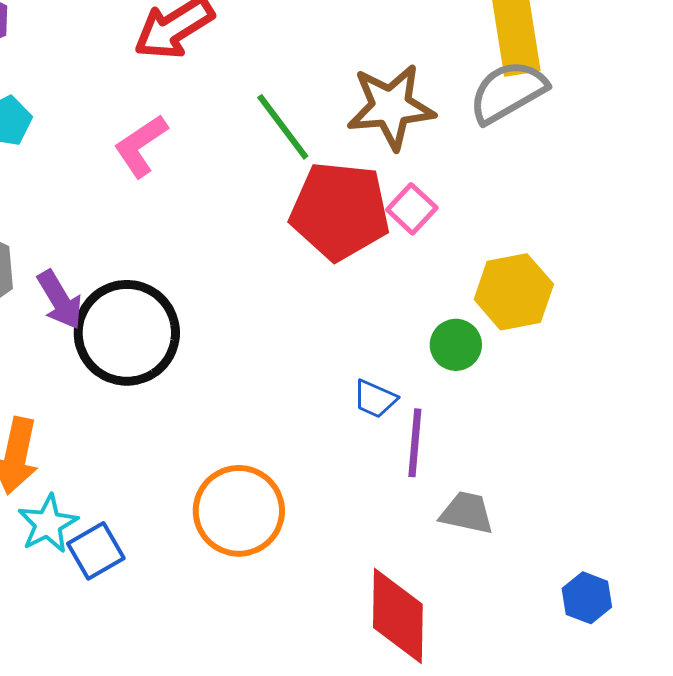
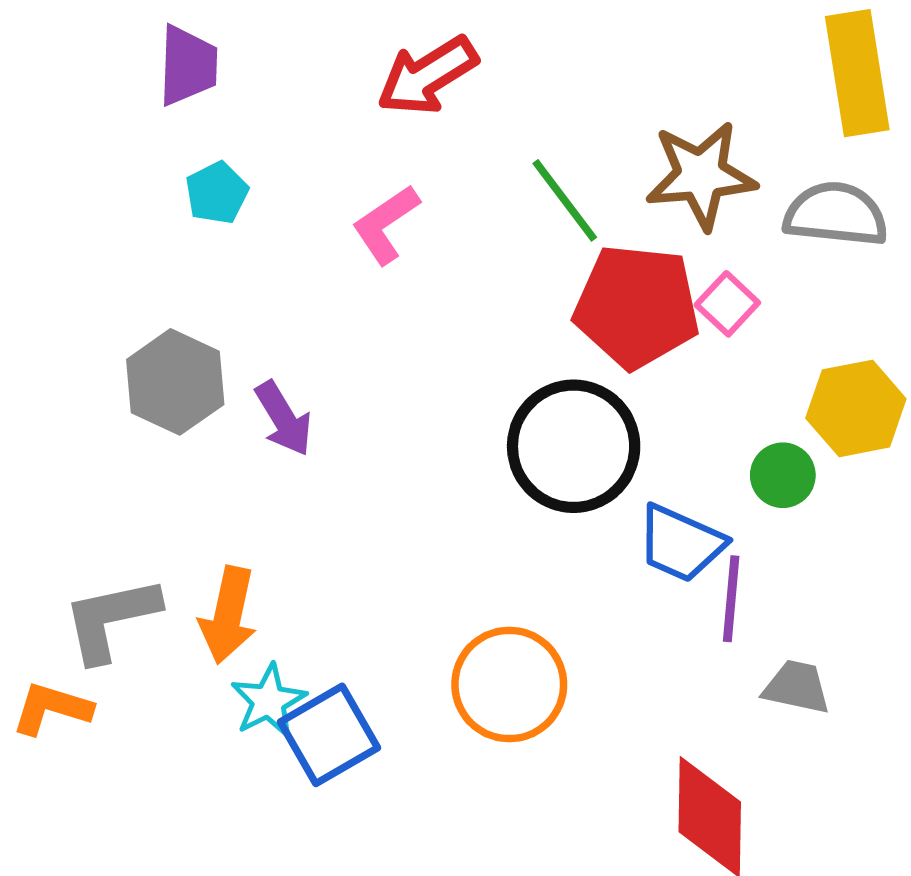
gray semicircle: (508, 92) -> (836, 214), moved, turned 36
black circle: (127, 333) -> (574, 446), moved
blue trapezoid: (375, 399) -> (681, 543), size x1.6
blue square: (96, 551) -> (329, 735), size x1.4

